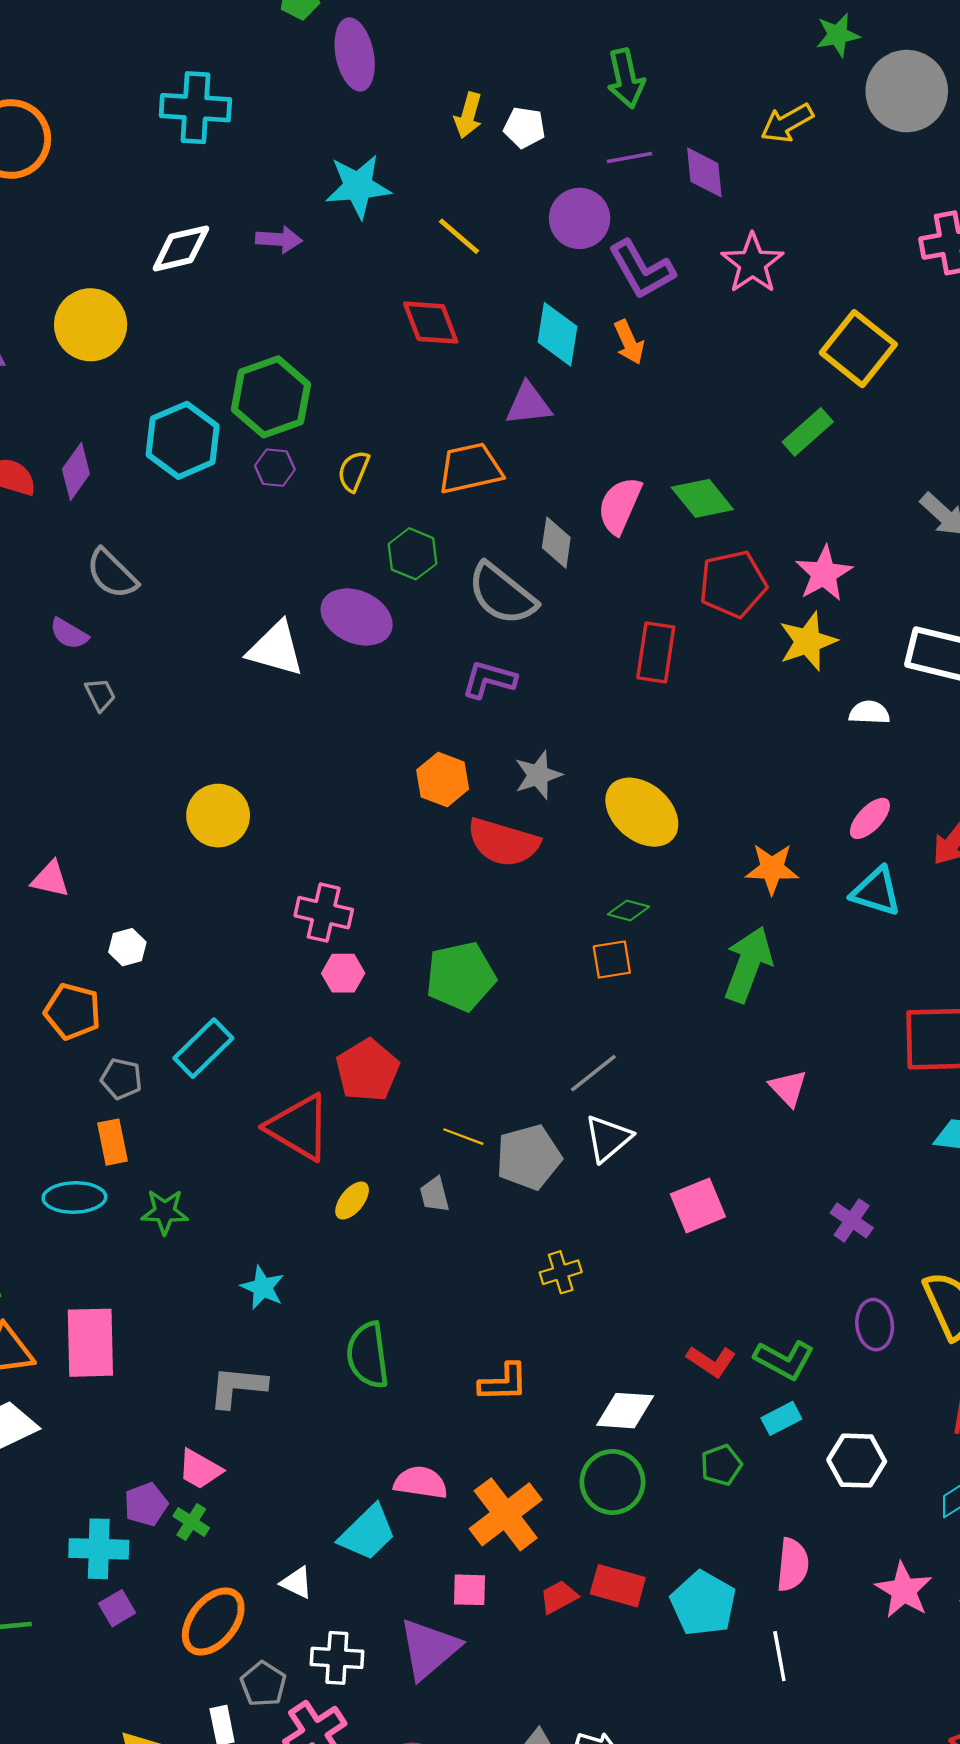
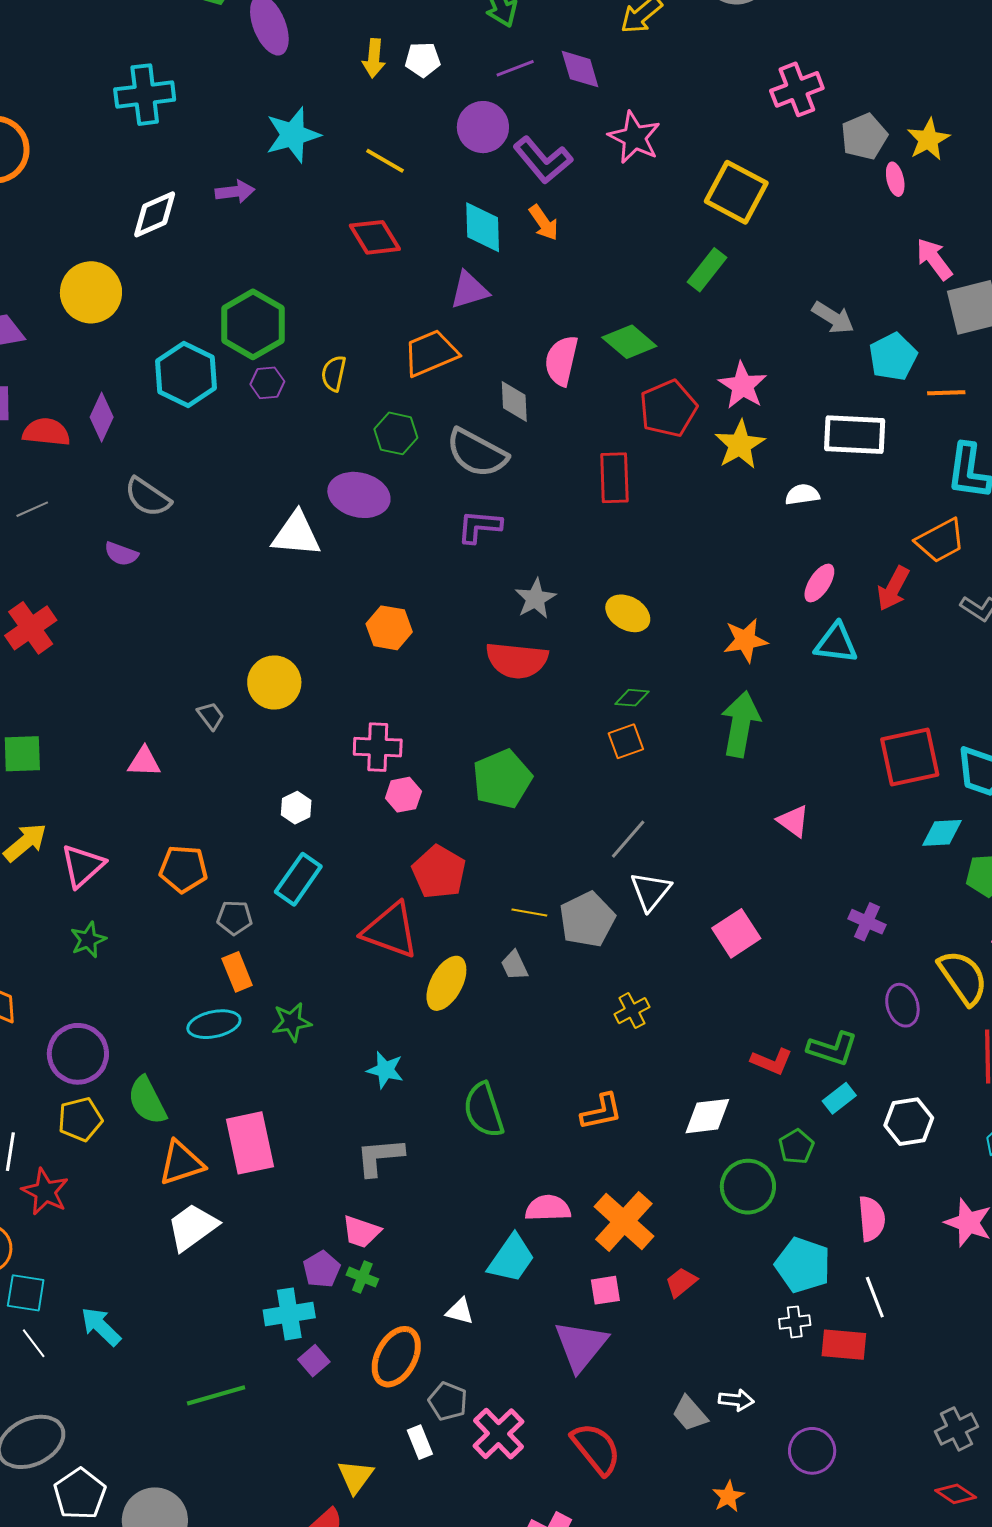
gray trapezoid: (100, 695) -> (211, 716), moved
orange hexagon: (443, 779) -> (389, 628), moved
yellow ellipse: (642, 812) -> (628, 613), size x0.7
white hexagon: (127, 947) -> (296, 808), moved
yellow ellipse: (352, 1201) -> (446, 983), size x1.6
green circle: (613, 1482) -> (748, 1187), moved
red rectangle: (618, 1586) -> (844, 1345), moved
white cross: (337, 1658) -> (795, 1322), moved, size x0.7

